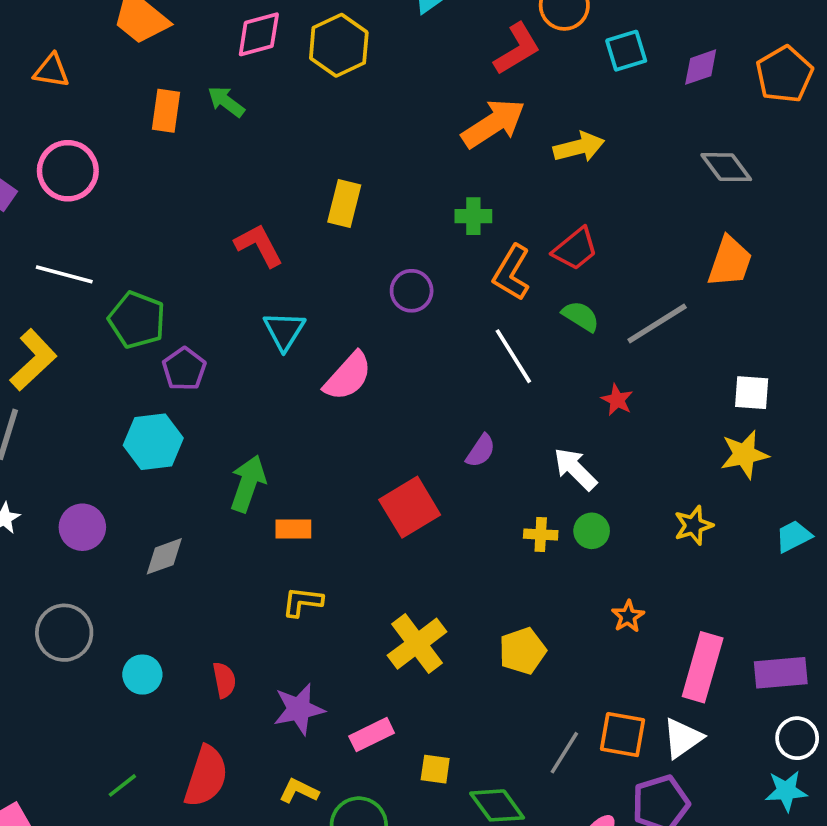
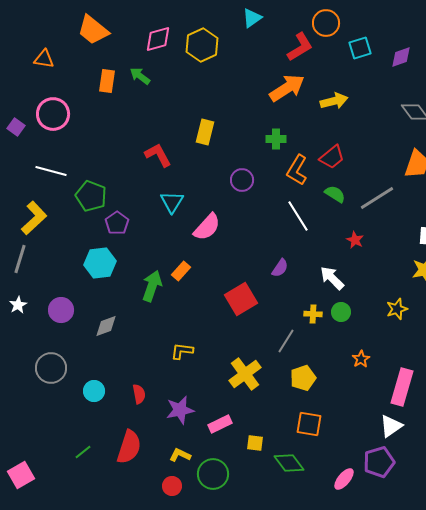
orange rectangle: (293, 529) -> (181, 271), moved, turned -48
orange square: (623, 735) -> (309, 424), moved
gray line: (564, 753) -> (286, 341), moved

